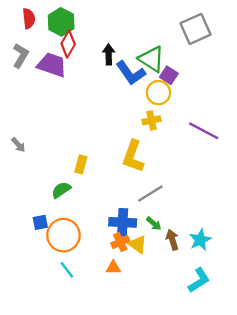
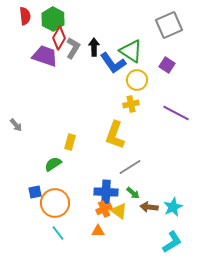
gray L-shape: (21, 56) -> (73, 48), moved
purple square: (169, 75) -> (167, 65), moved
brown arrow: (172, 240) -> (149, 207), turned -66

